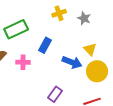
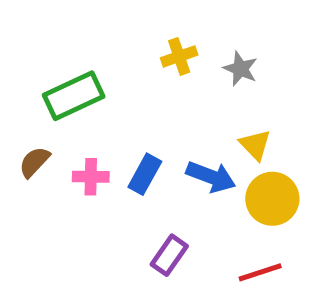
blue rectangle: (45, 45) -> (145, 174), moved

